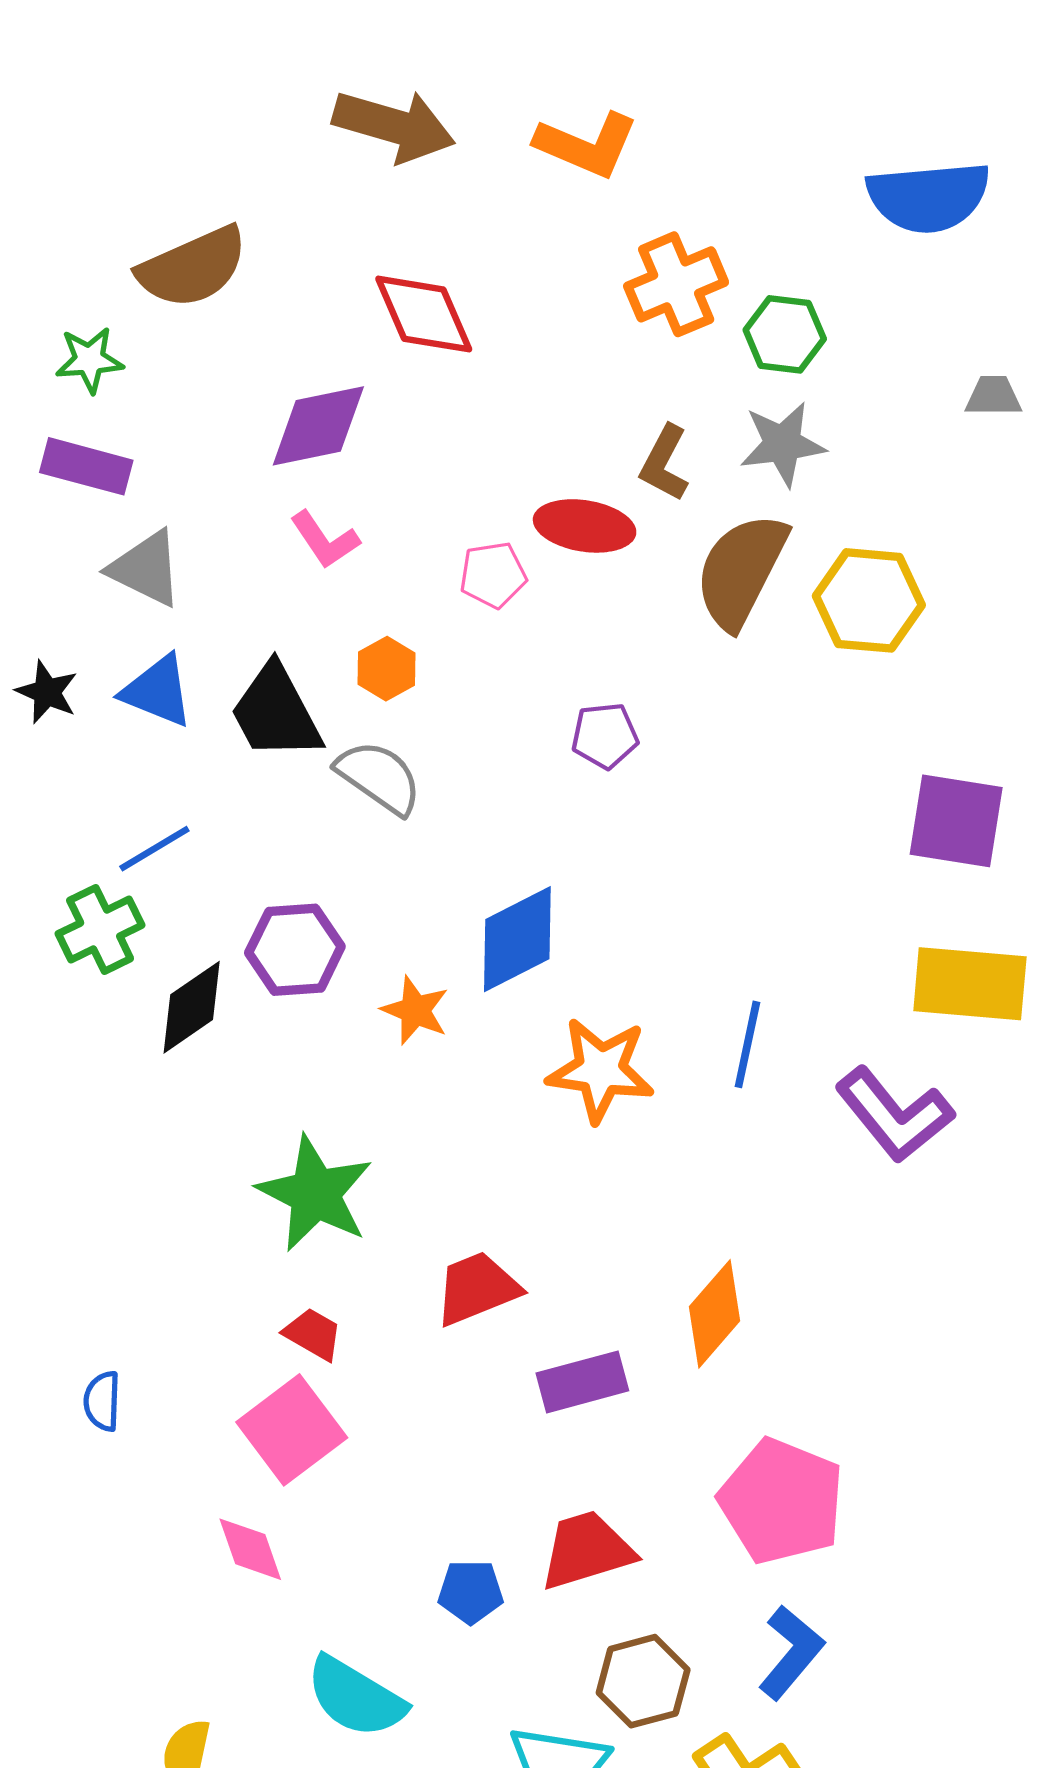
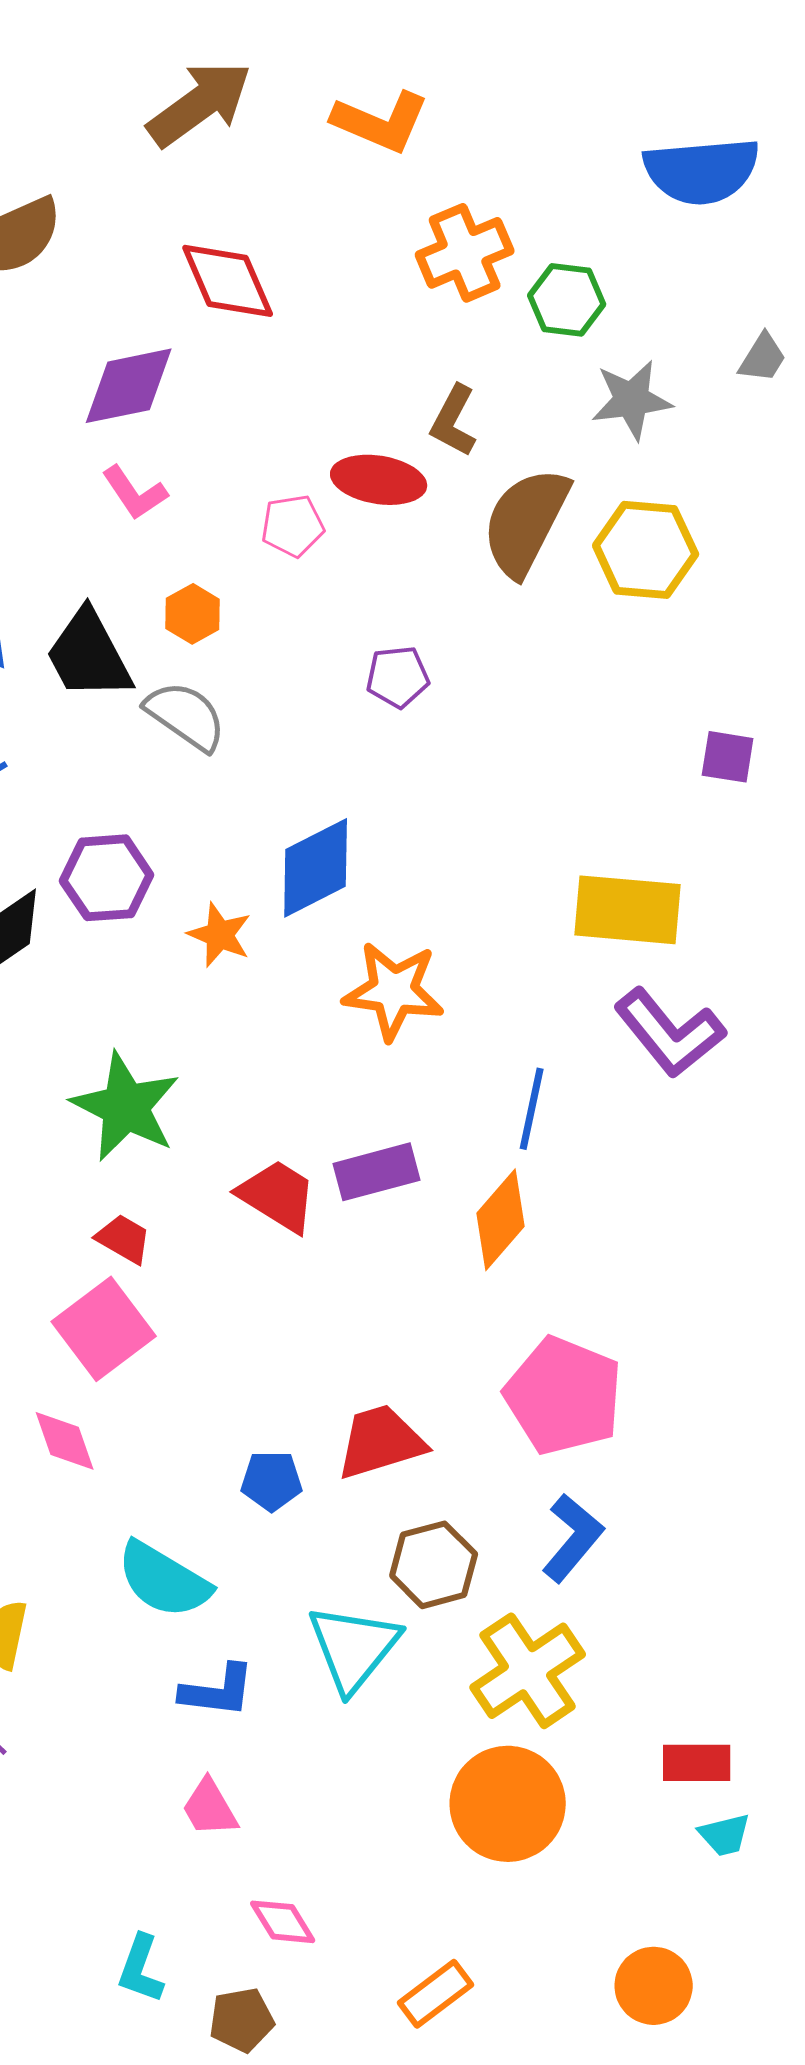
brown arrow: (394, 126) -> (200, 104), turned -52
gray trapezoid: (993, 396) -> (763, 358), turned 122
gray star: (783, 444) -> (632, 400), moved
purple square: (956, 821) -> (728, 757), size x0.6
yellow rectangle: (970, 984) -> (628, 910), moved
blue line: (747, 1044) -> (532, 1109), moved
red trapezoid: (477, 1288) -> (278, 1196), turned 54
purple rectangle: (582, 1382) -> (377, 1172), moved

